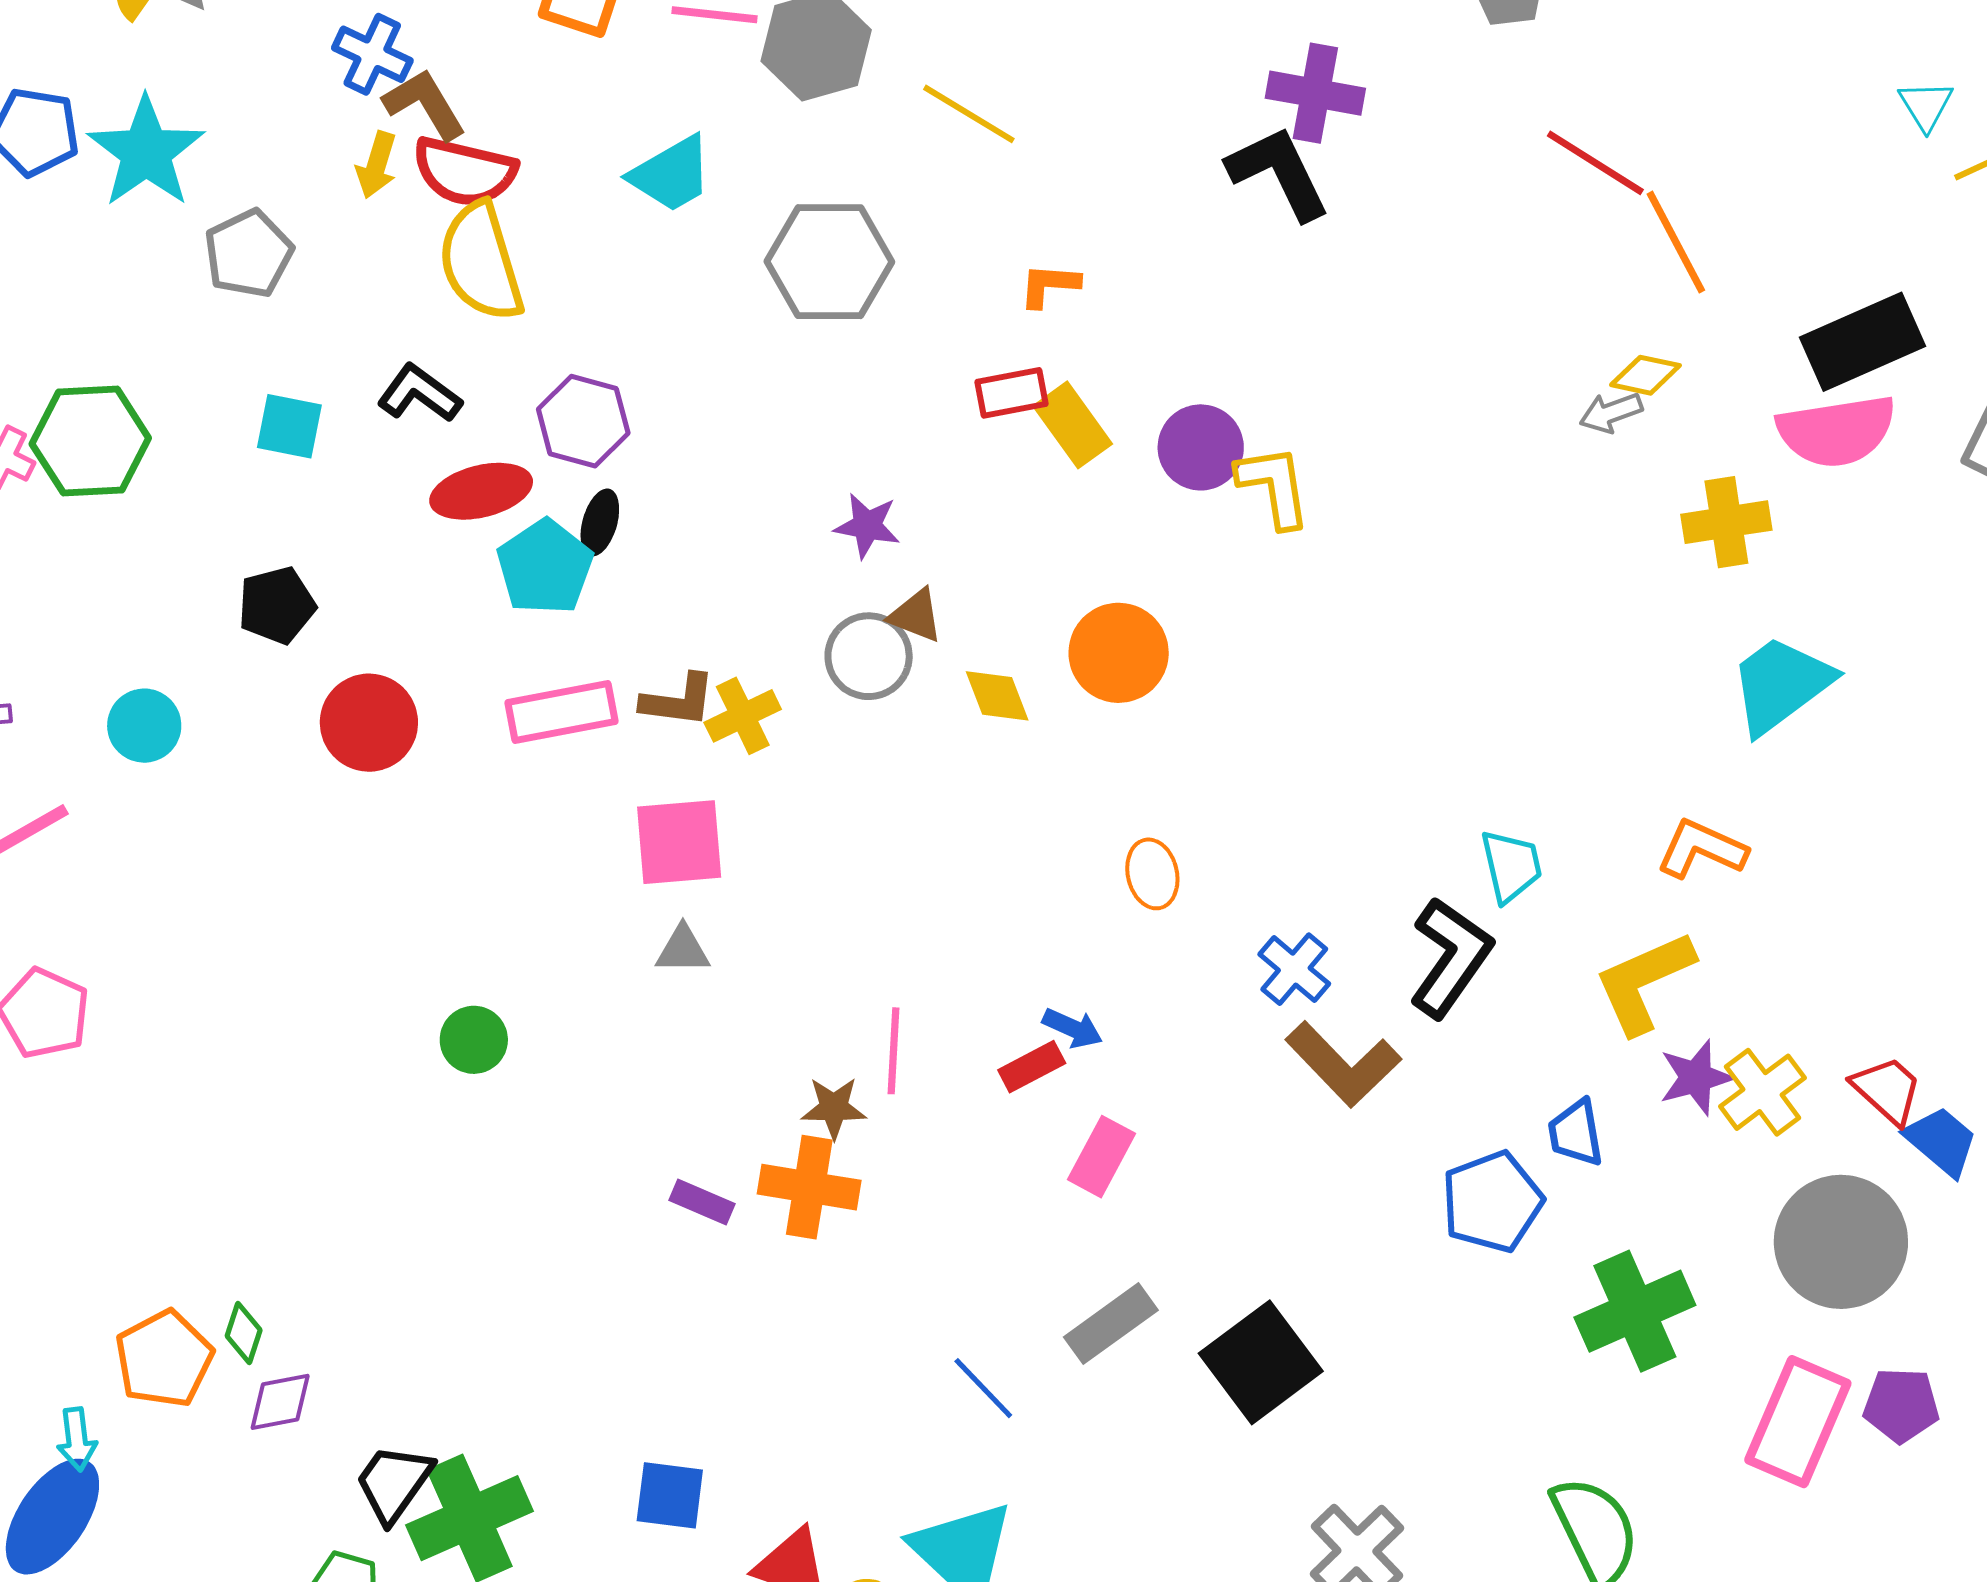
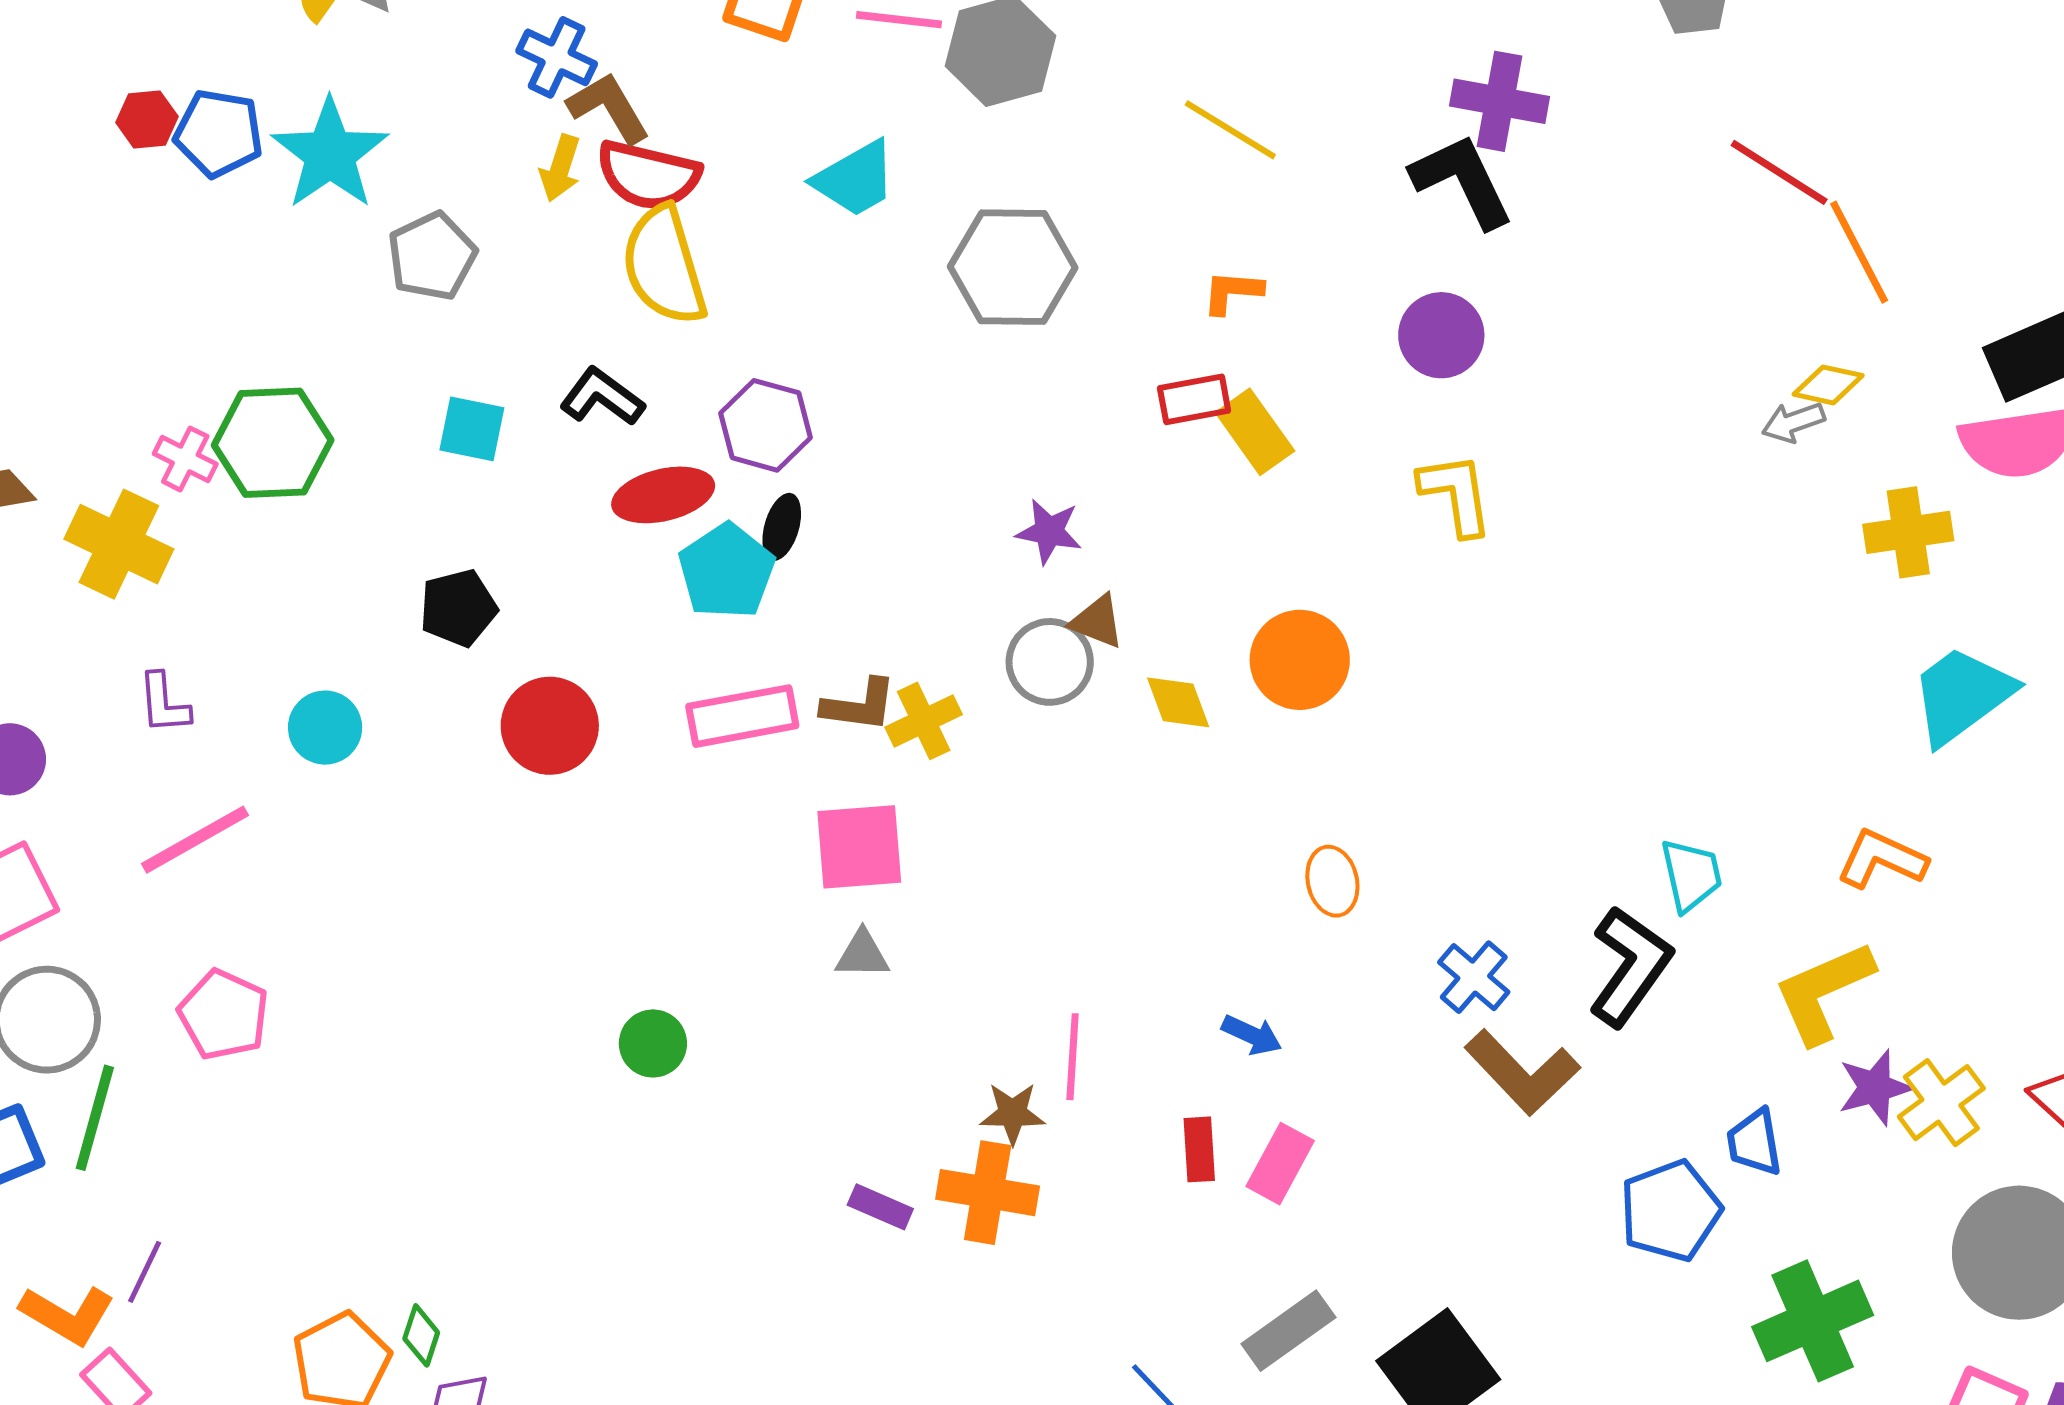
yellow line: (969, 114) -> (1230, 130), moved
purple circle: (1201, 447) -> (1441, 335), moved
red rectangle: (1032, 1067) -> (1199, 1149), moved, turned -66

